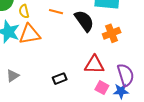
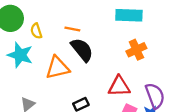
black semicircle: (84, 21) -> (82, 50), moved
orange triangle: (30, 34) -> (57, 68), moved

